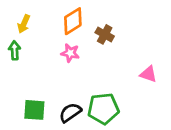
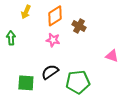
yellow arrow: (24, 24) -> (26, 12), moved
black semicircle: (70, 113) -> (50, 72), moved

